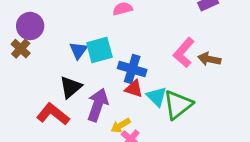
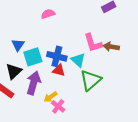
cyan square: (99, 50) -> (33, 57), moved
pink L-shape: (184, 53) -> (93, 43), turned -55
cyan triangle: (157, 97) -> (78, 60), moved

